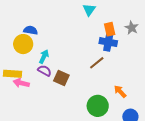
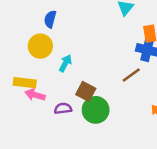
blue semicircle: (31, 30) -> (50, 19), moved, turned -88
purple semicircle: (45, 71) -> (63, 108), moved, turned -40
green circle: (98, 106) -> (96, 110), moved

